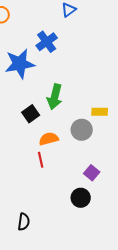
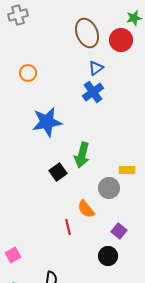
blue cross: (47, 42) -> (93, 92), moved
orange semicircle: (49, 139) -> (86, 209), moved, turned -114
red line: (41, 160) -> (68, 227), moved

